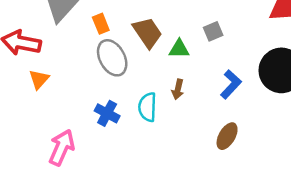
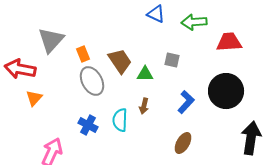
gray square: (213, 31) -> (172, 60), turned 35

